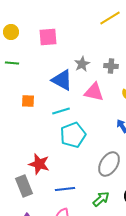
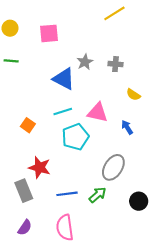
pink triangle: (94, 92) -> (98, 113), moved
orange square: (28, 101) -> (28, 125), moved, turned 32
green arrow: (101, 199) -> (98, 195), moved

